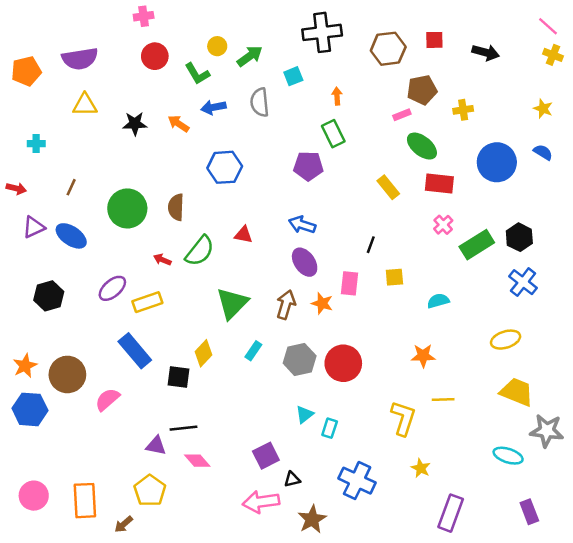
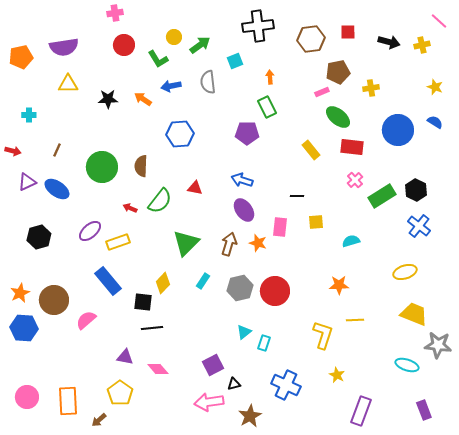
yellow cross: (553, 55) -> (422, 45), moved, turned -35
black line: (371, 245) -> (297, 196), turned 72
black line: (184, 428) -> (152, 328), moved

